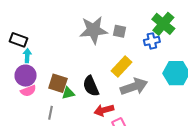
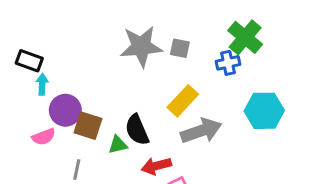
purple circle: (26, 76) -> (65, 110), moved
green triangle: (68, 93) -> (118, 145), moved

